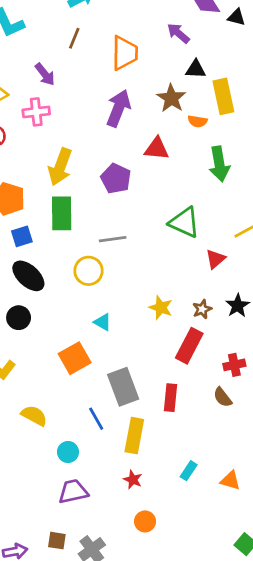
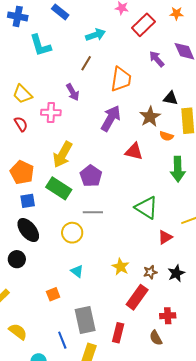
purple arrow: (178, 33) -> (157, 59), moved
purple arrow: (45, 74) -> (73, 92), moved
purple pentagon: (116, 178) -> (91, 176), moved
green rectangle: (62, 213) -> (59, 188), turned -65
orange square: (75, 358) -> (53, 294), size x0.6

